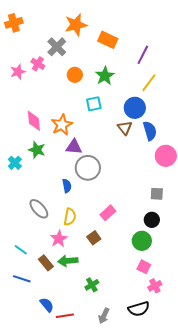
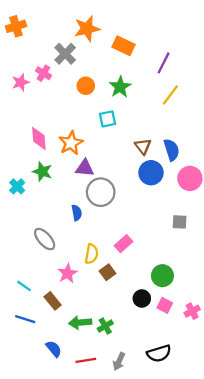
blue circle: (135, 108) -> (151, 173), moved
yellow semicircle: (70, 217) -> (91, 254), moved
black circle: (152, 220) -> (142, 299), moved
green arrow: (68, 261) -> (80, 323), moved
pink cross: (155, 286) -> (192, 311), moved
red line: (65, 316) -> (86, 360), moved

